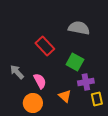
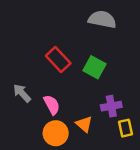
gray semicircle: (79, 28) -> (102, 19), moved
green square: (75, 62) -> (94, 67), moved
orange circle: (33, 103) -> (56, 133), moved

